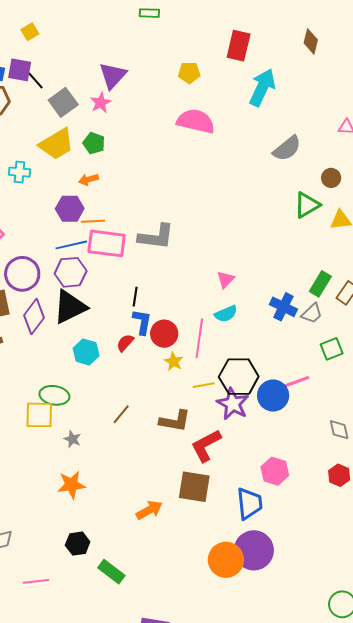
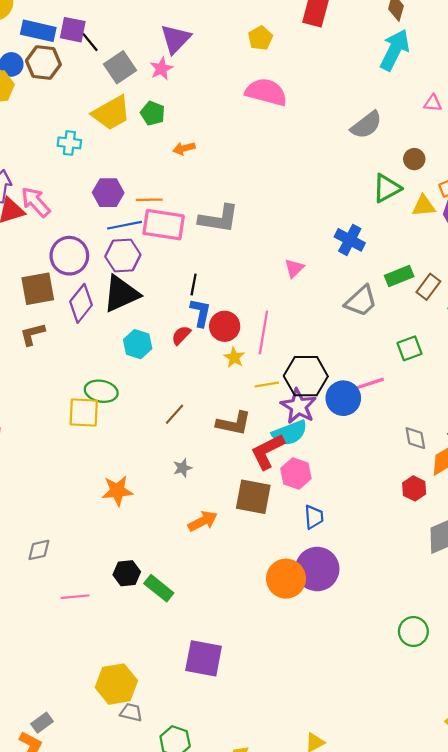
yellow pentagon: (189, 73) -> (260, 38), turned -30
cyan arrow: (262, 87) -> (395, 50), moved
orange arrow: (88, 179) -> (184, 148), moved
purple hexagon: (70, 209) -> (108, 193), moved
green rectangle: (320, 284) -> (399, 276), turned 35
blue cross: (283, 307) -> (350, 240), moved
cyan semicircle: (226, 314) -> (290, 433), moved, size x1.4
gray trapezoid: (312, 314) -> (361, 301), moved, size x1.4
gray star: (72, 439) -> (182, 468), moved, turned 30
pink hexagon: (275, 471) -> (296, 473), moved
blue trapezoid: (249, 503) -> (314, 517), size x0.7
black hexagon: (78, 544) -> (127, 573), moved

